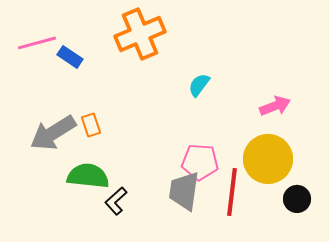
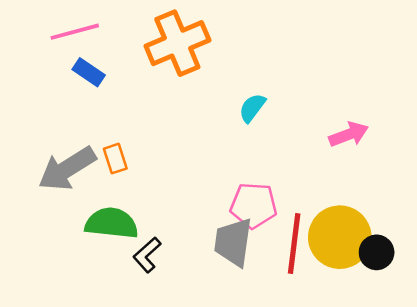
pink line: (37, 43) -> (75, 32), moved
yellow circle: (268, 159) -> (340, 237), moved

